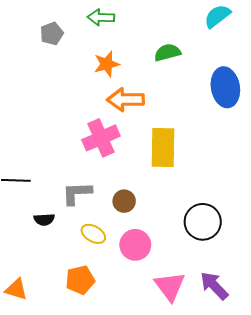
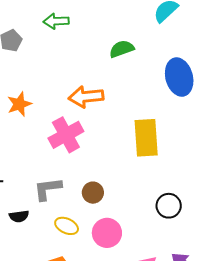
orange star: (107, 64) -> (19, 104), moved
yellow rectangle: (163, 147) -> (146, 138), moved
black circle: (203, 222) -> (169, 206), size x0.7

